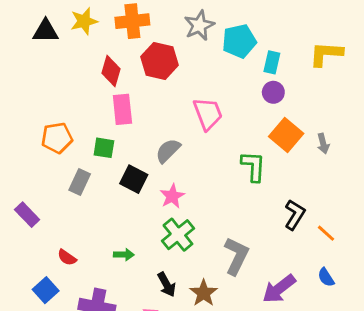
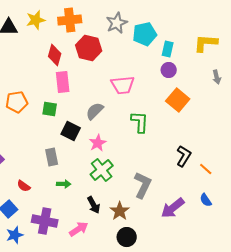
pink trapezoid: (208, 114) -> (123, 85), turned 105
gray arrow: (323, 144) -> (217, 77), moved
green L-shape: (253, 166) -> (140, 122), moved
gray rectangle: (80, 182) -> (52, 157), moved, turned -36

